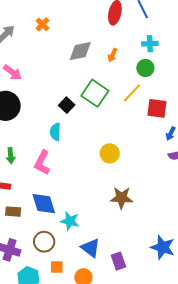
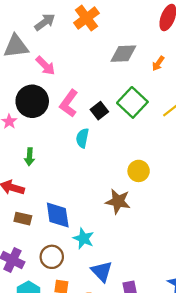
orange cross: (42, 24) -> (86, 18), size x1.6
pink L-shape: (42, 163) -> (69, 103), moved
brown star: (122, 198) -> (118, 201), moved

